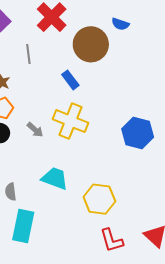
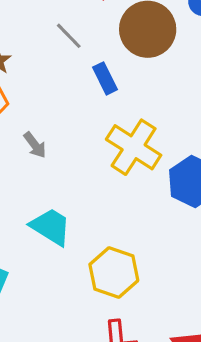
gray line: (28, 54) -> (69, 36), moved, turned -48
yellow cross: (70, 121) -> (134, 147), moved

